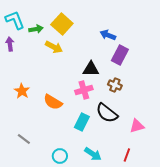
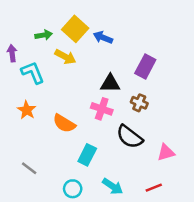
cyan L-shape: (15, 20) -> (33, 73), moved
blue arrow: (108, 35) -> (103, 37), moved
pink cross: (84, 90) -> (102, 109), turned 36
cyan rectangle: (82, 122) -> (87, 155), moved
red line: (127, 155) -> (154, 188), turned 48

